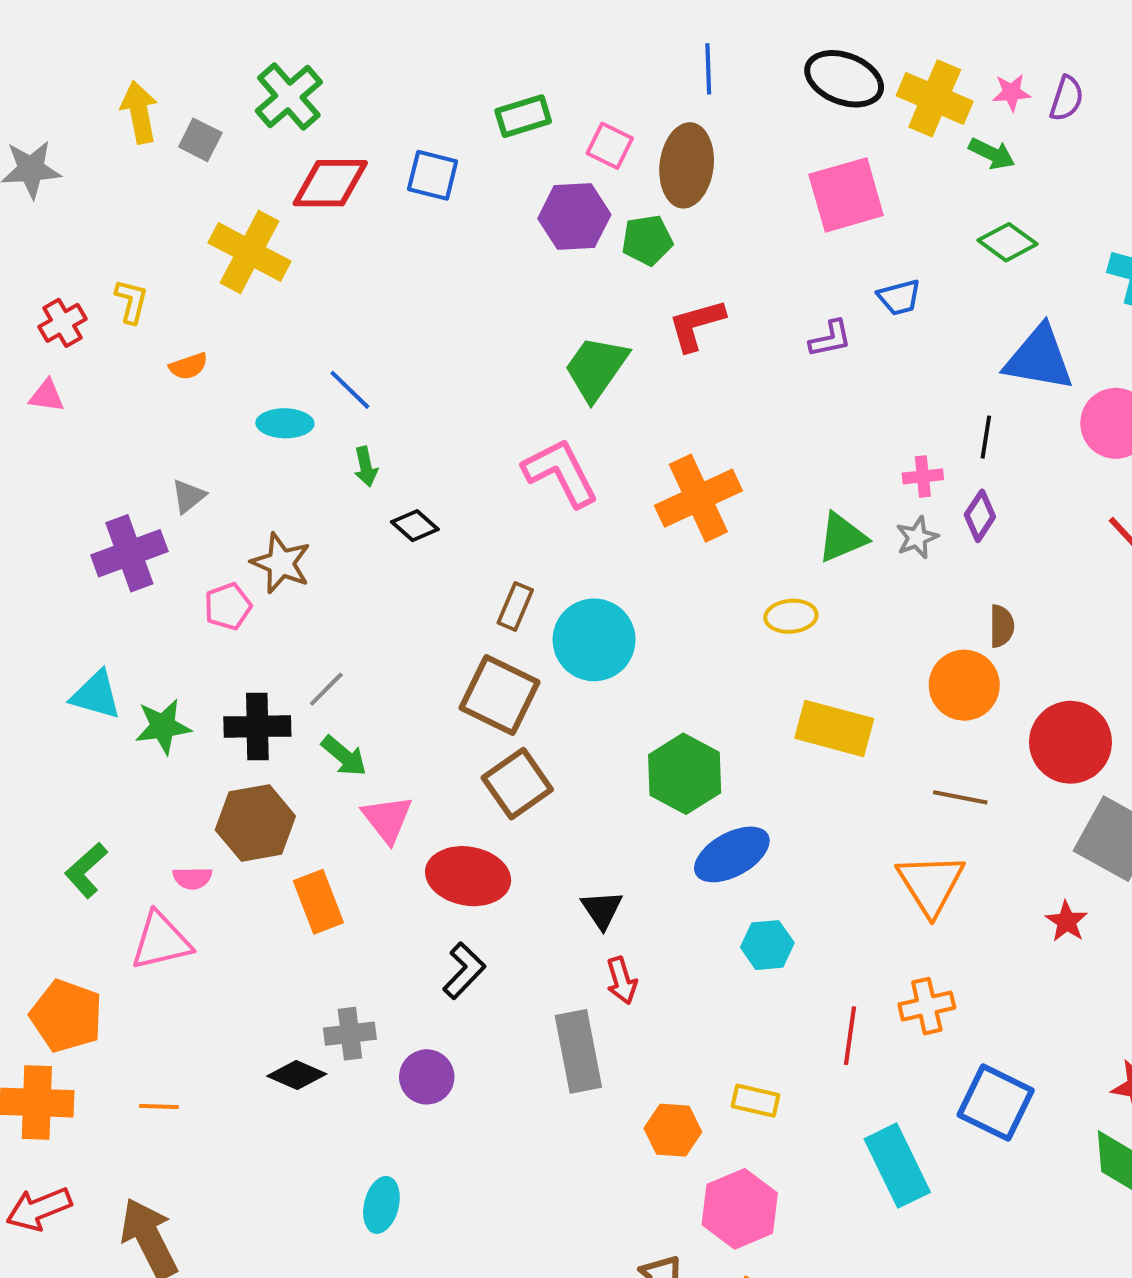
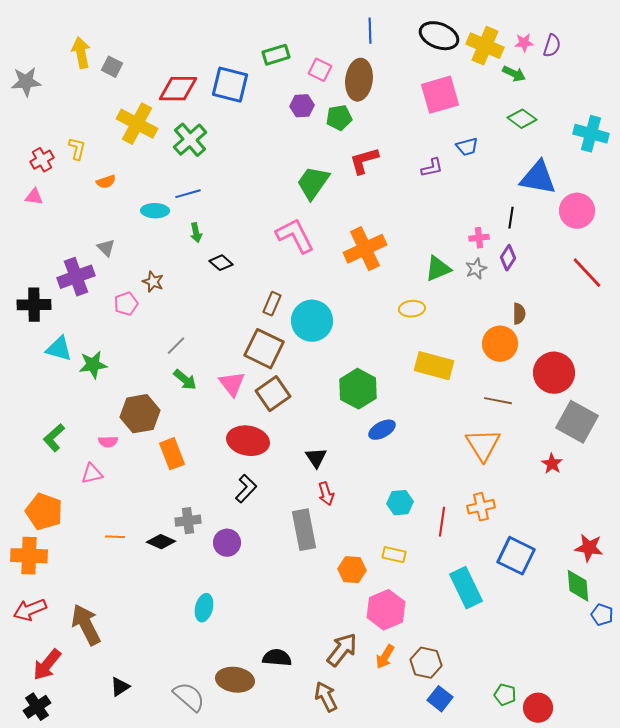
green cross: (289, 96) -> (190, 140), moved
blue square: (433, 175) -> (230, 85), size x1.4
purple hexagon: (574, 217) -> (302, 106), size x0.7
blue line: (350, 390) -> (188, 194), turned -60
gray triangle: (188, 496) -> (106, 248), turned -36
brown star: (281, 563) -> (153, 282), size x0.7
black cross: (257, 726) -> (34, 305), moved
pink triangle: (387, 819) -> (232, 384), moved
blue ellipse: (732, 854) -> (382, 430), size x0.7
pink triangle: (161, 941) -> (92, 474), size x0.7
cyan hexagon: (767, 945) -> (400, 503), moved
orange line: (159, 1106) -> (115, 537), moved

